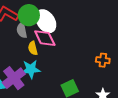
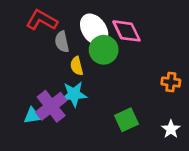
green circle: (29, 15) -> (104, 50), moved
pink diamond: (45, 38) -> (126, 31), moved

